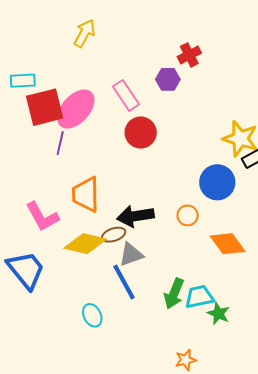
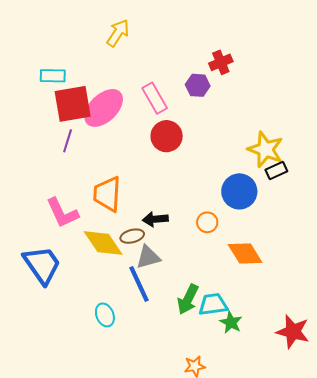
purple line: (60, 143) -> (68, 141), moved
black arrow: (135, 216) -> (155, 219), size x0.7
yellow diamond: (85, 244) -> (103, 243), turned 39

